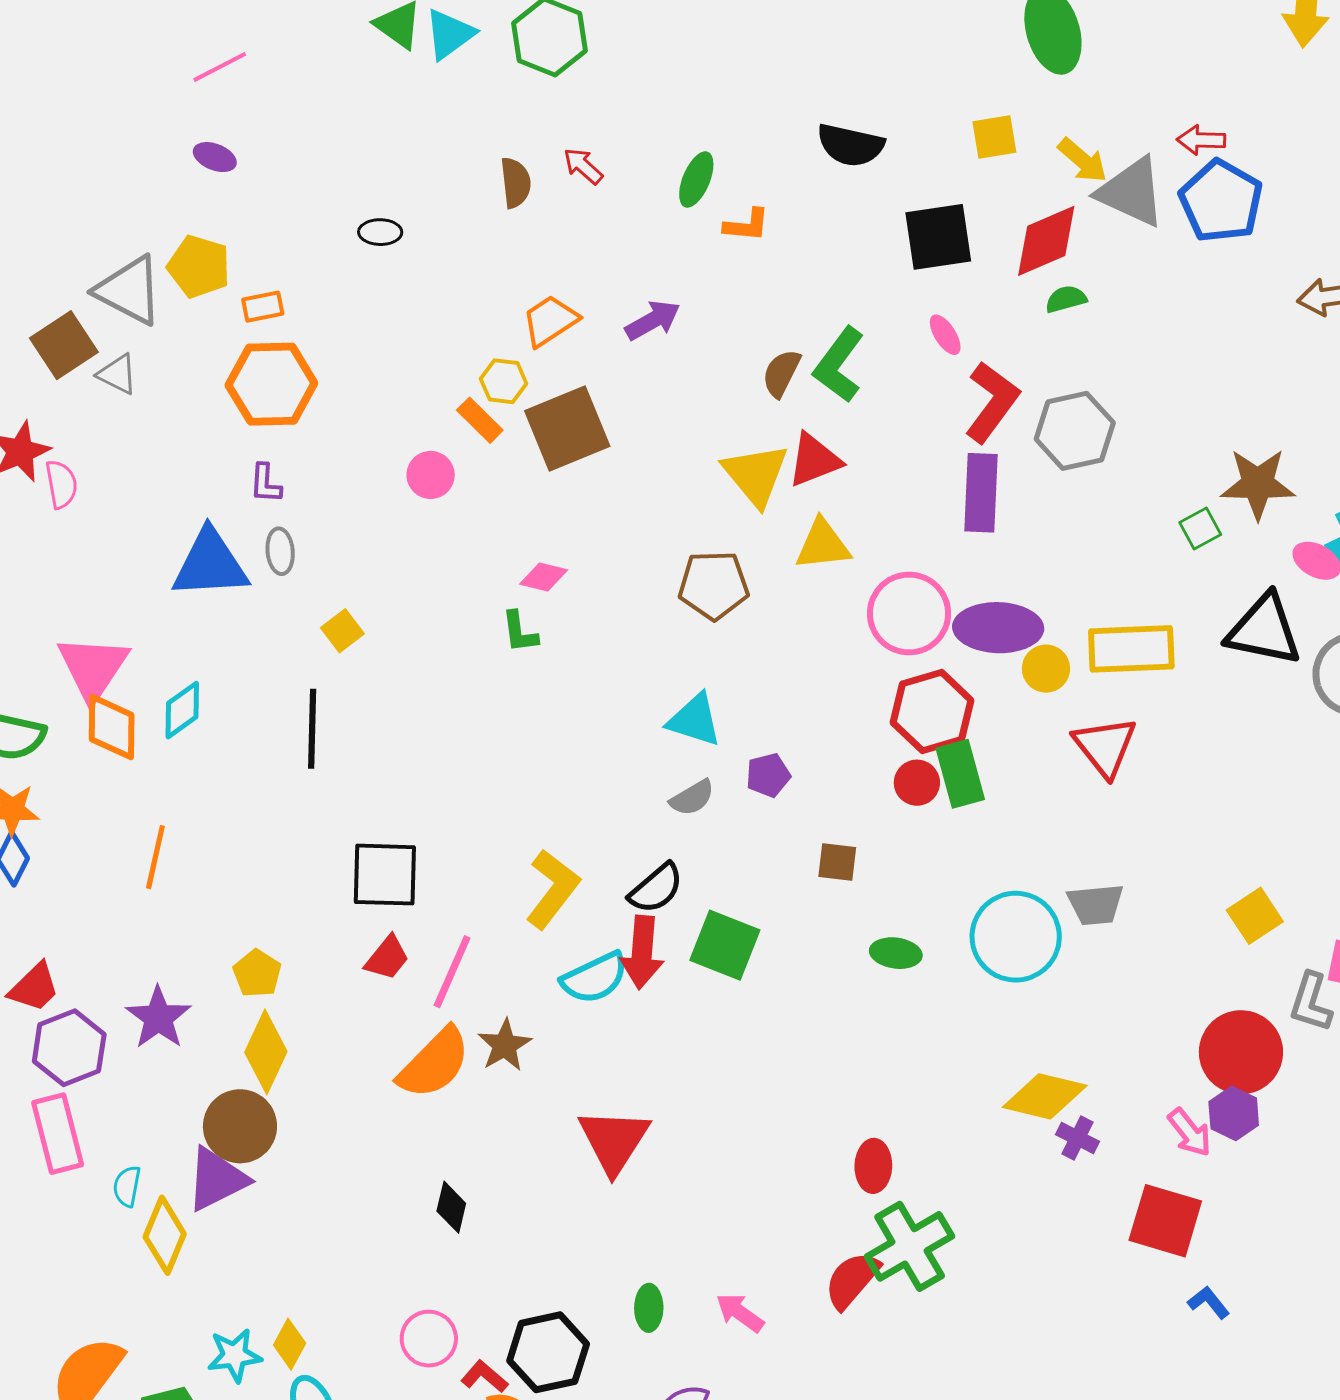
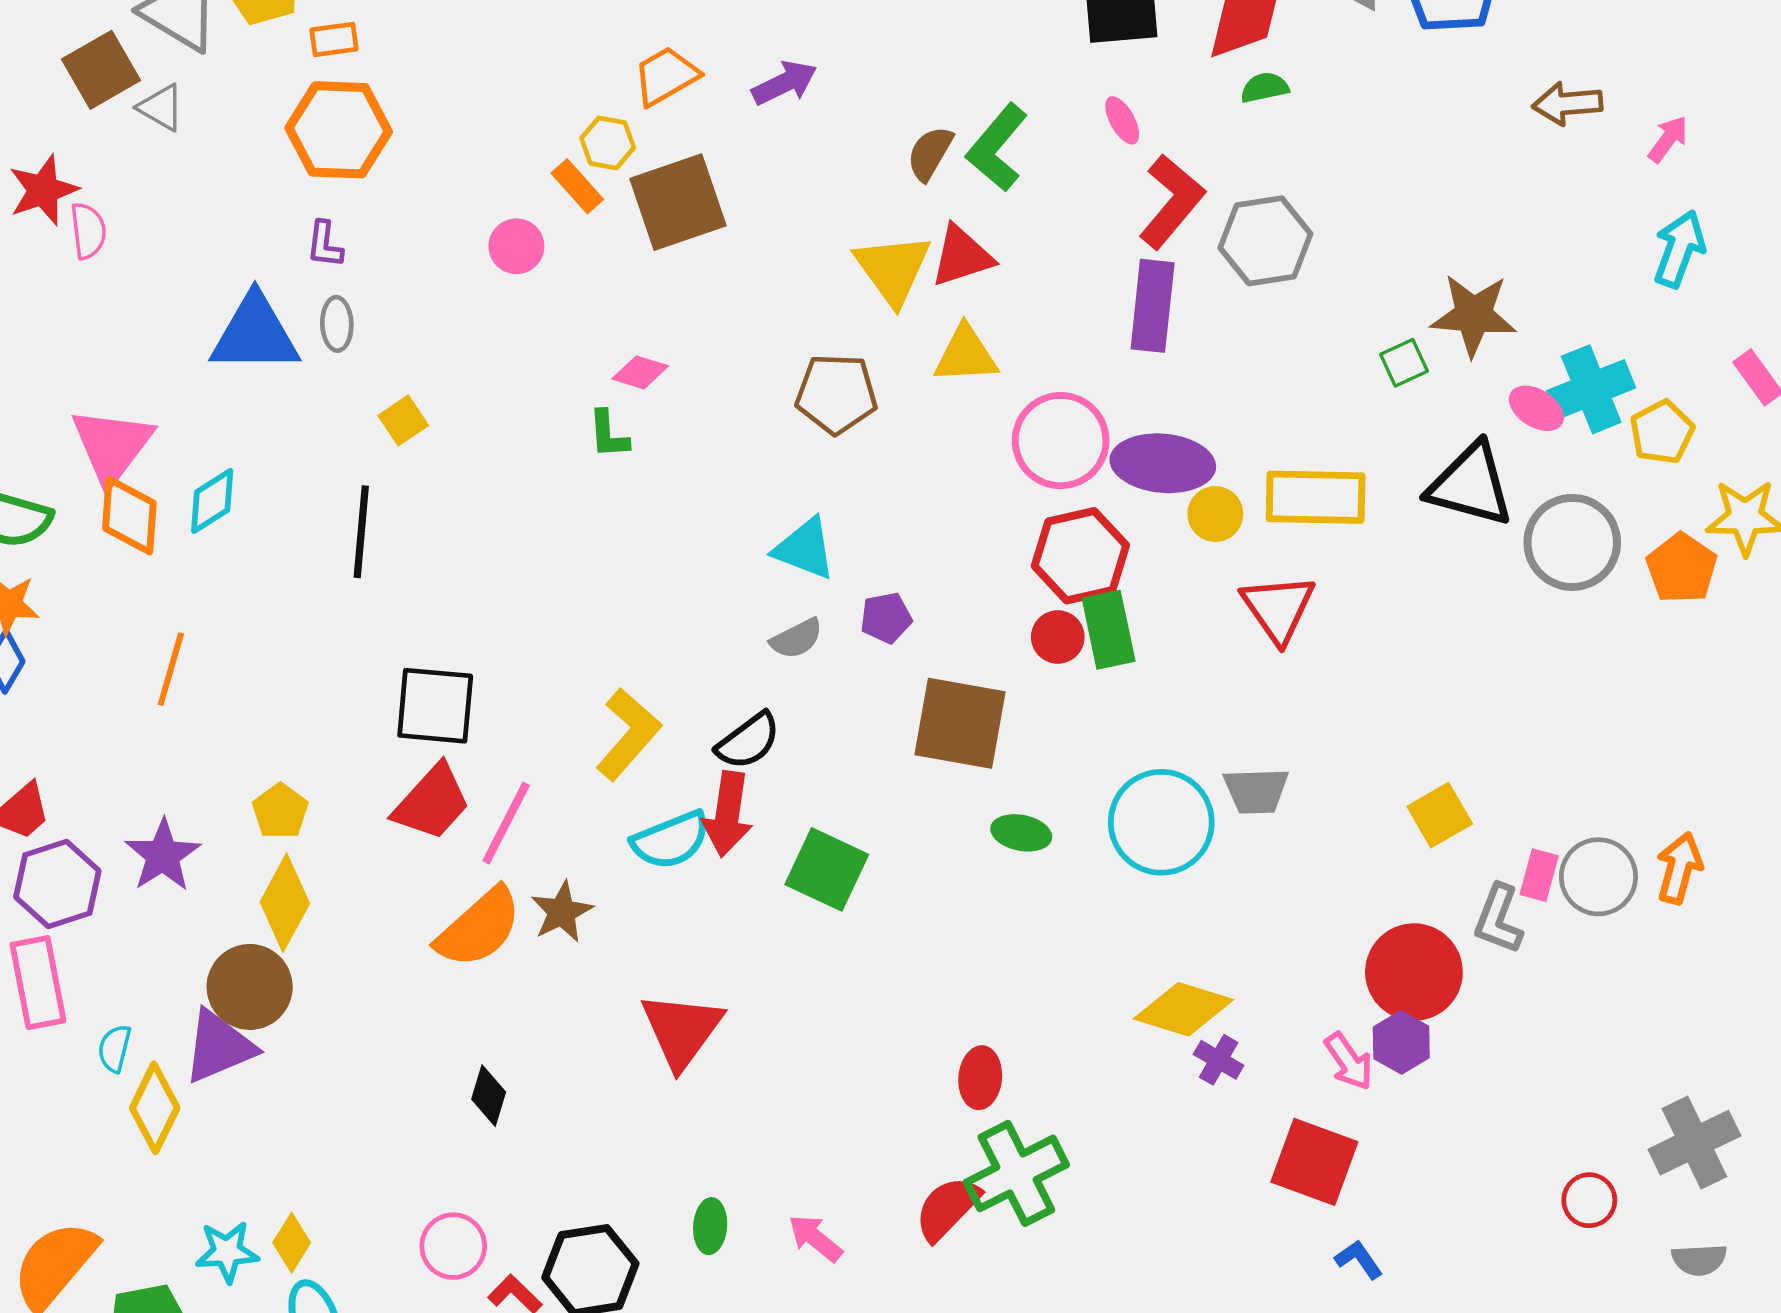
brown square: (837, 862) -> (960, 723), size x2.0
green square: (725, 945) -> (827, 869), moved
red trapezoid: (387, 958) -> (432, 802), size x1.5

